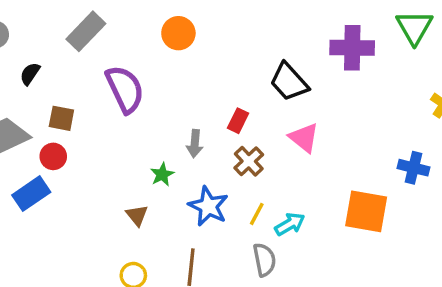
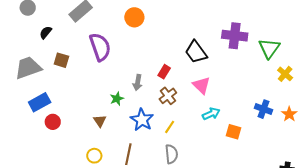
green triangle: (414, 27) -> (269, 48), moved
red circle: (53, 156) -> (53, 122), moved
orange square: (366, 211) -> (233, 132), size x0.6
cyan arrow: (290, 224) -> (211, 114), moved

